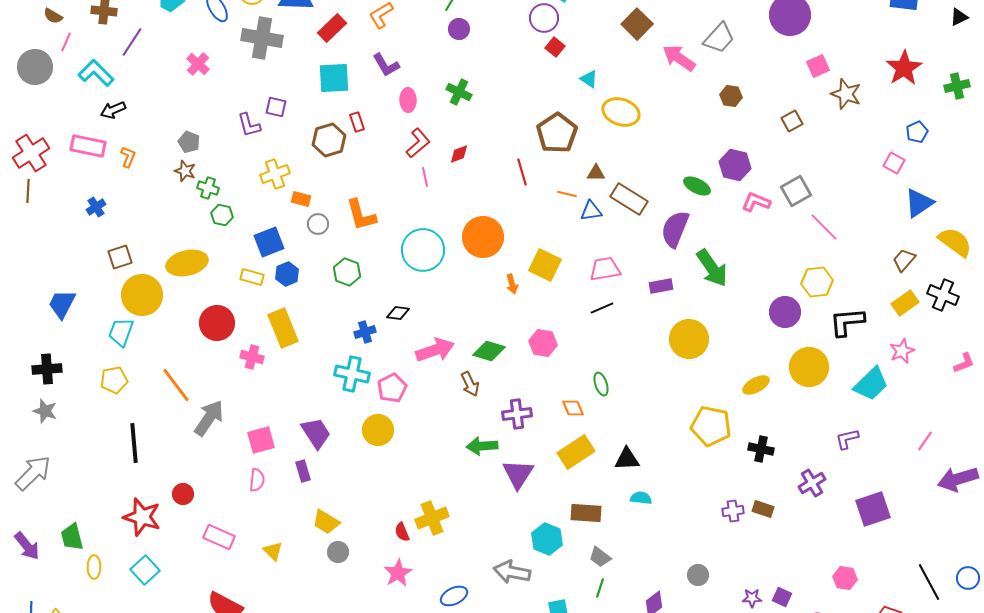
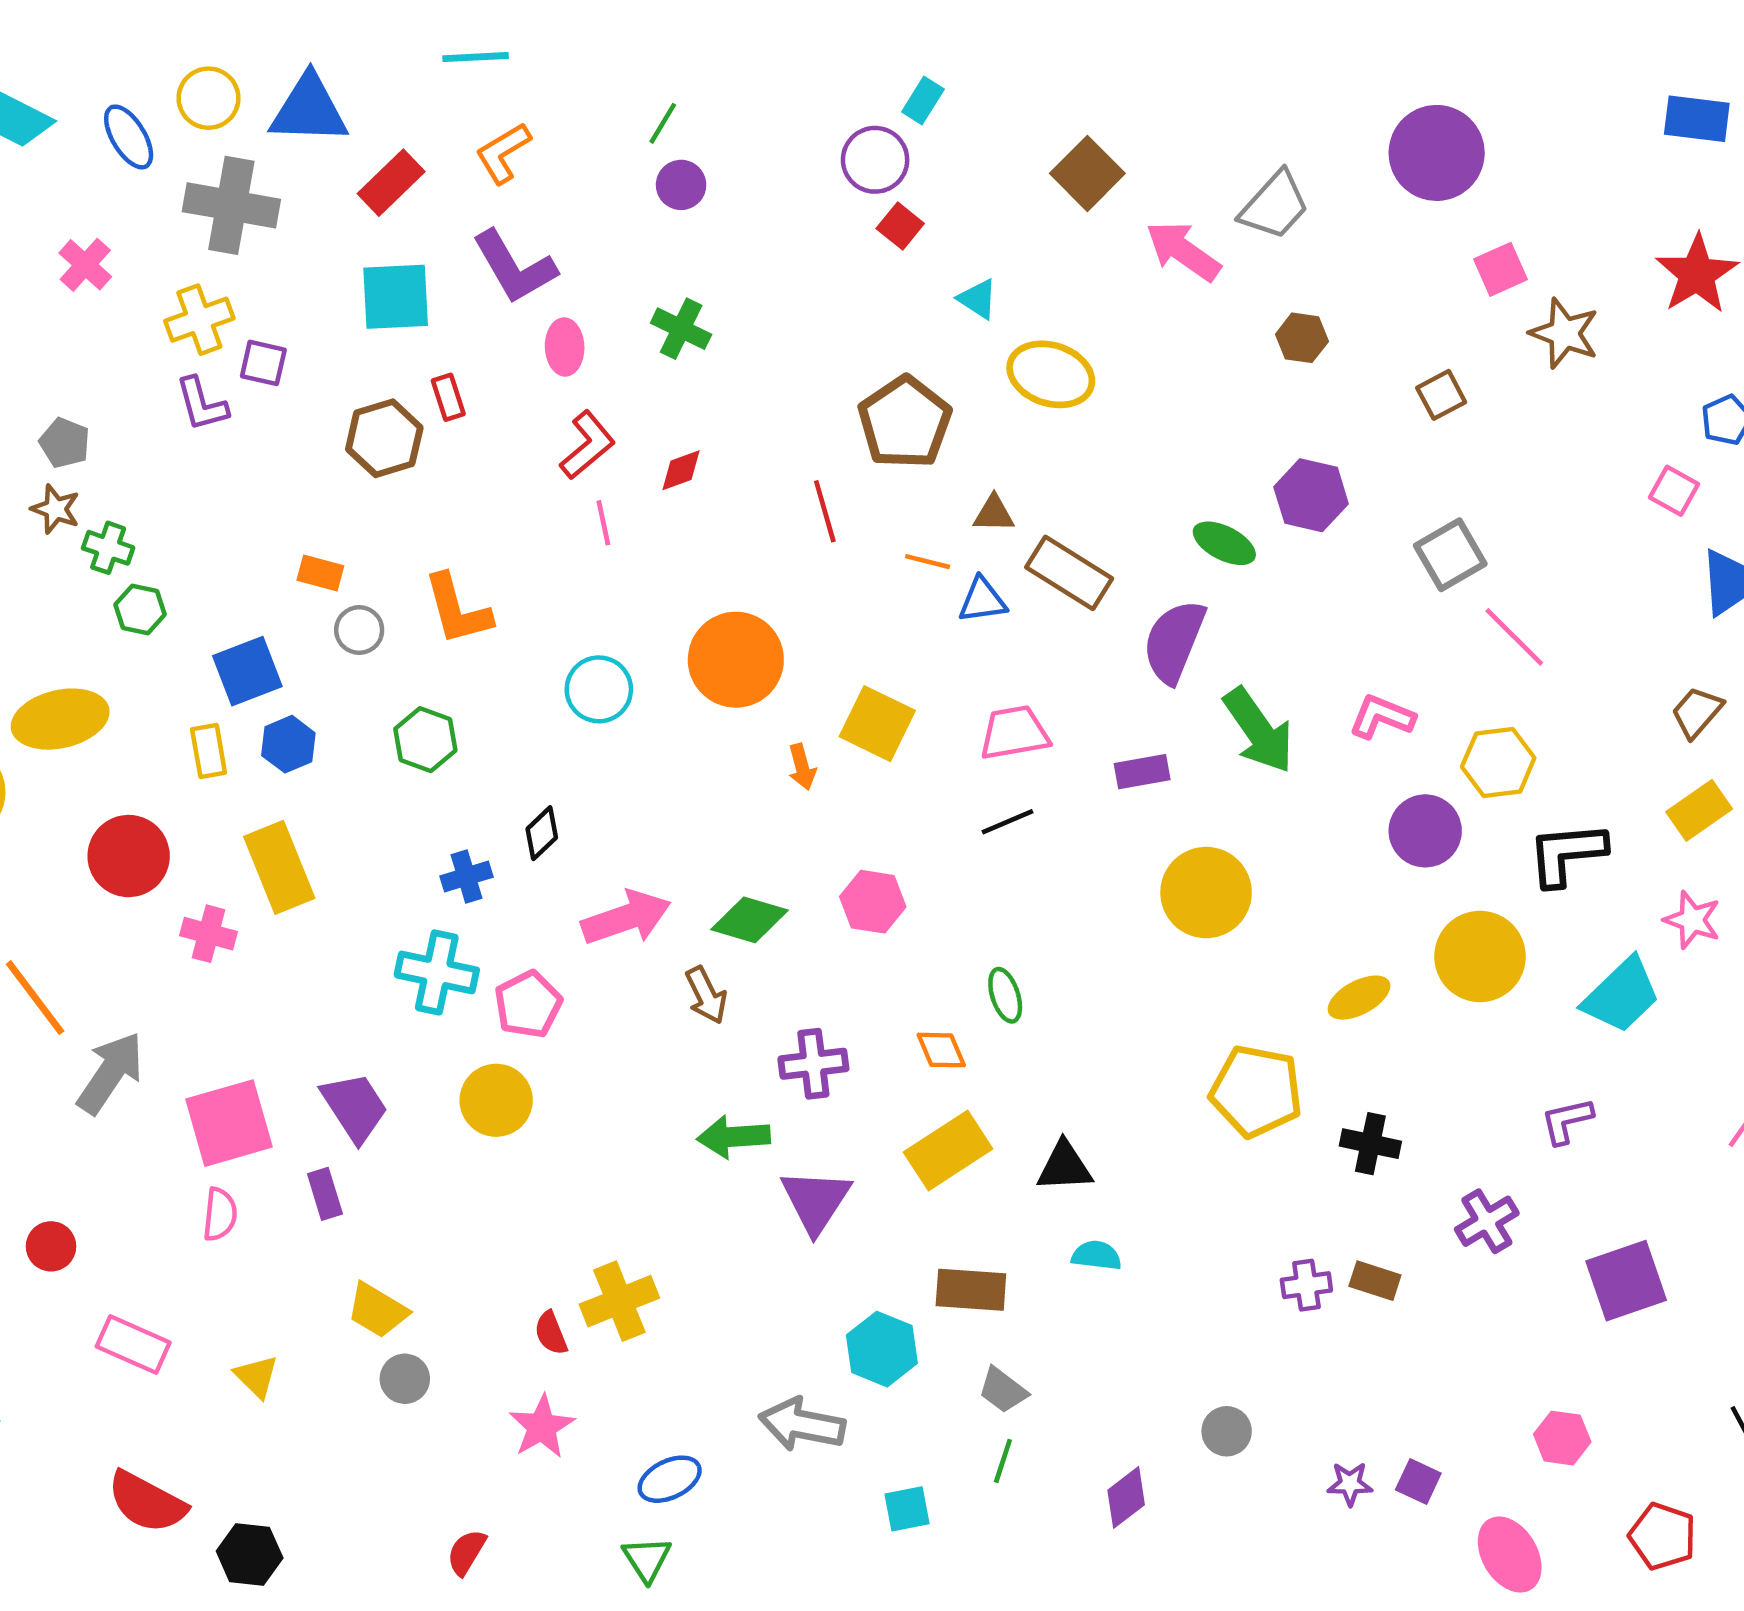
purple L-shape: (386, 65) -> (514, 267), size x1.4
yellow cross: (275, 174) -> (199, 320), moved
pink L-shape: (756, 202) -> (1382, 717), moved
cyan circle: (423, 250) -> (599, 689), size x0.7
yellow rectangle: (252, 277) -> (209, 751), turned 65
black diamond: (398, 313) -> (542, 833), turned -50
pink star: (902, 351) -> (1692, 920), turned -30
pink square: (261, 440) -> (229, 1123), size x1.4

